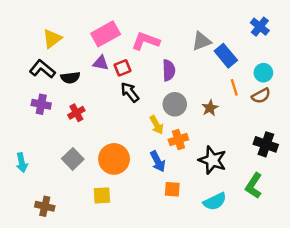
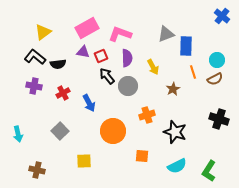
blue cross: (260, 27) -> (222, 16), moved
blue rectangle: (226, 56) -> (186, 46), turned 42
purple semicircle: (169, 70) -> (127, 58), moved
gray circle: (175, 104) -> (128, 86), moved
yellow arrow: (157, 125) -> (153, 67), moved
orange circle: (114, 159) -> (113, 131), moved
blue arrow: (158, 161) -> (89, 103), moved
green L-shape: (254, 186) -> (209, 171), moved

